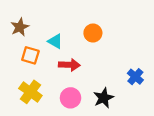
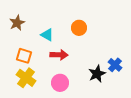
orange square: (30, 55) -> (24, 56), moved
black star: (104, 98) -> (97, 74), moved

